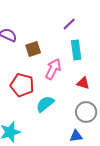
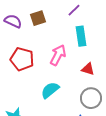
brown square: (33, 49) -> (38, 18), moved
red pentagon: (22, 85) -> (22, 59), moved

